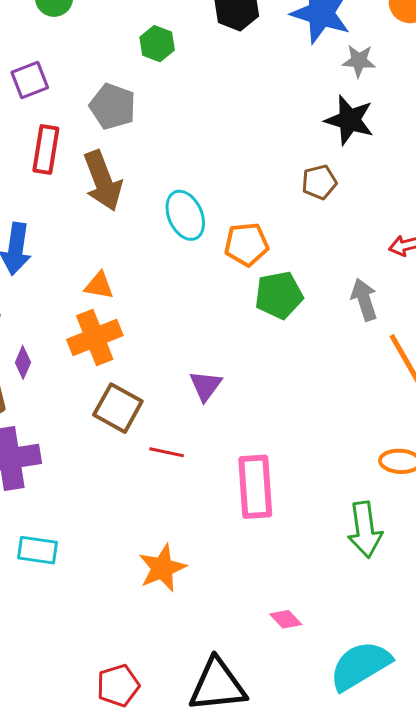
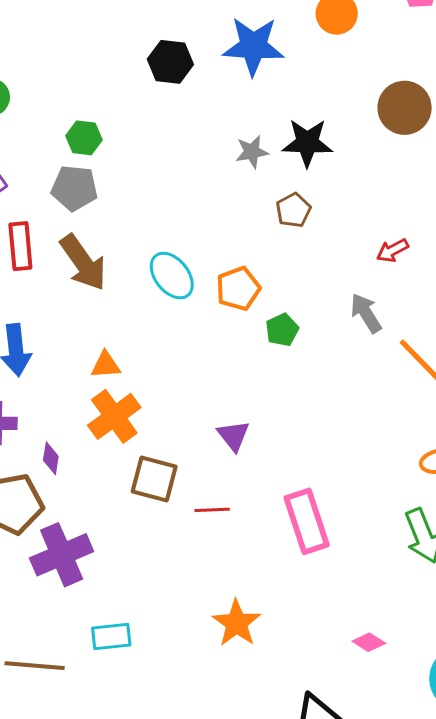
green hexagon: (157, 44) -> (84, 138), moved
gray star: (359, 61) -> (252, 152), moved
green pentagon: (279, 295) -> (282, 330), size x0.7

